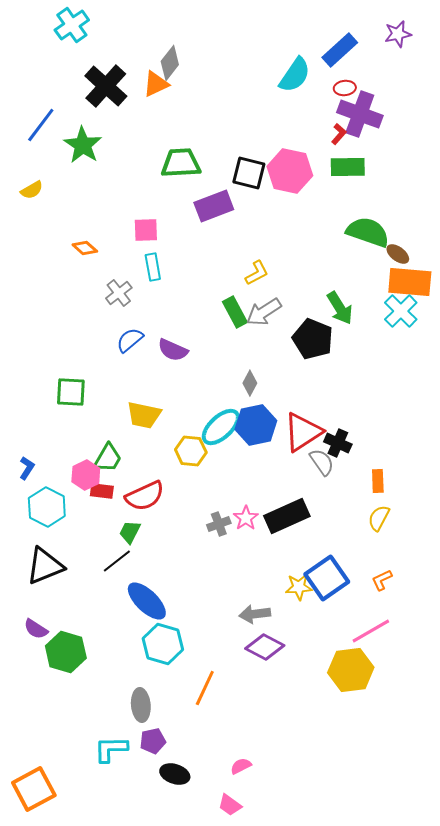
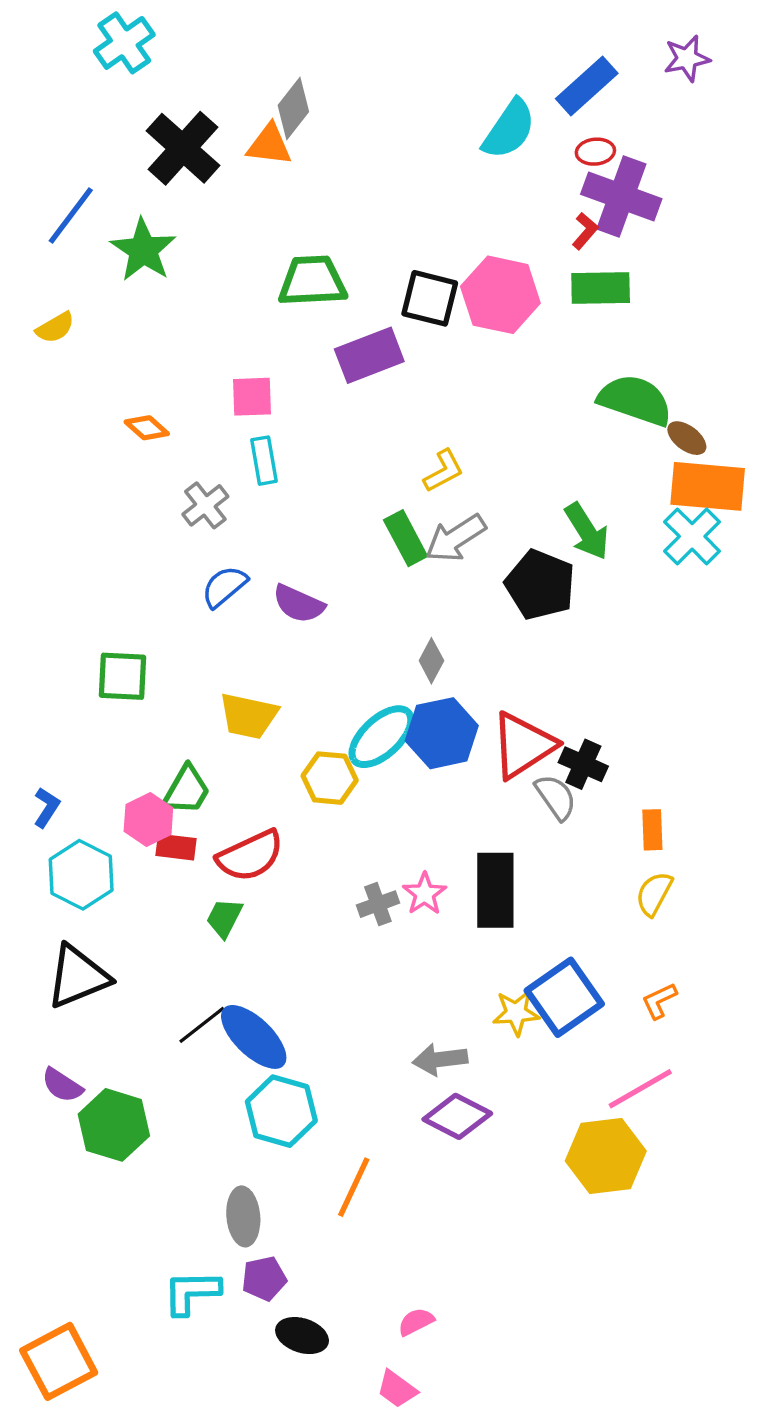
orange triangle: (156, 84) -> (269, 145), turned 32
black rectangle: (287, 516) -> (495, 890), turned -66
black line: (117, 561) -> (202, 1025), moved

